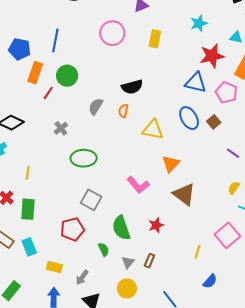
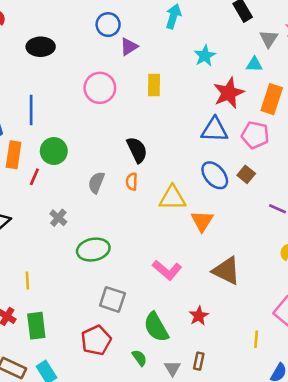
black semicircle: (132, 87) -> (137, 150), turned -90
orange triangle: (171, 164) -> (202, 221), moved

